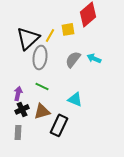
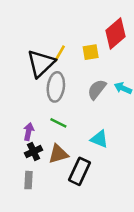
yellow line: (50, 35) -> (60, 53), moved

